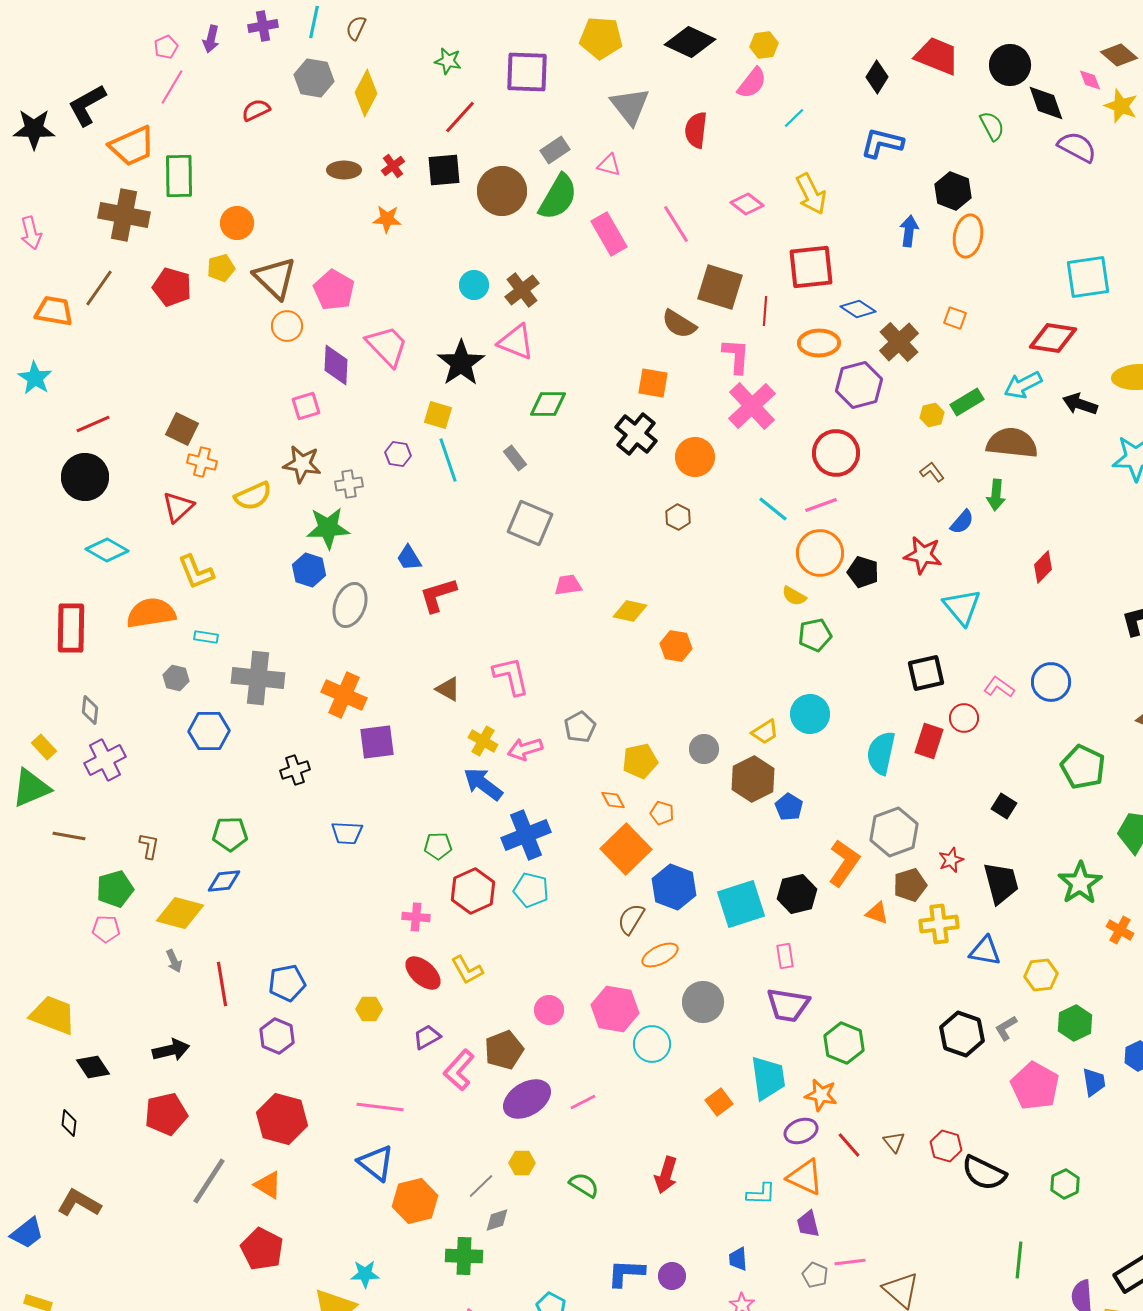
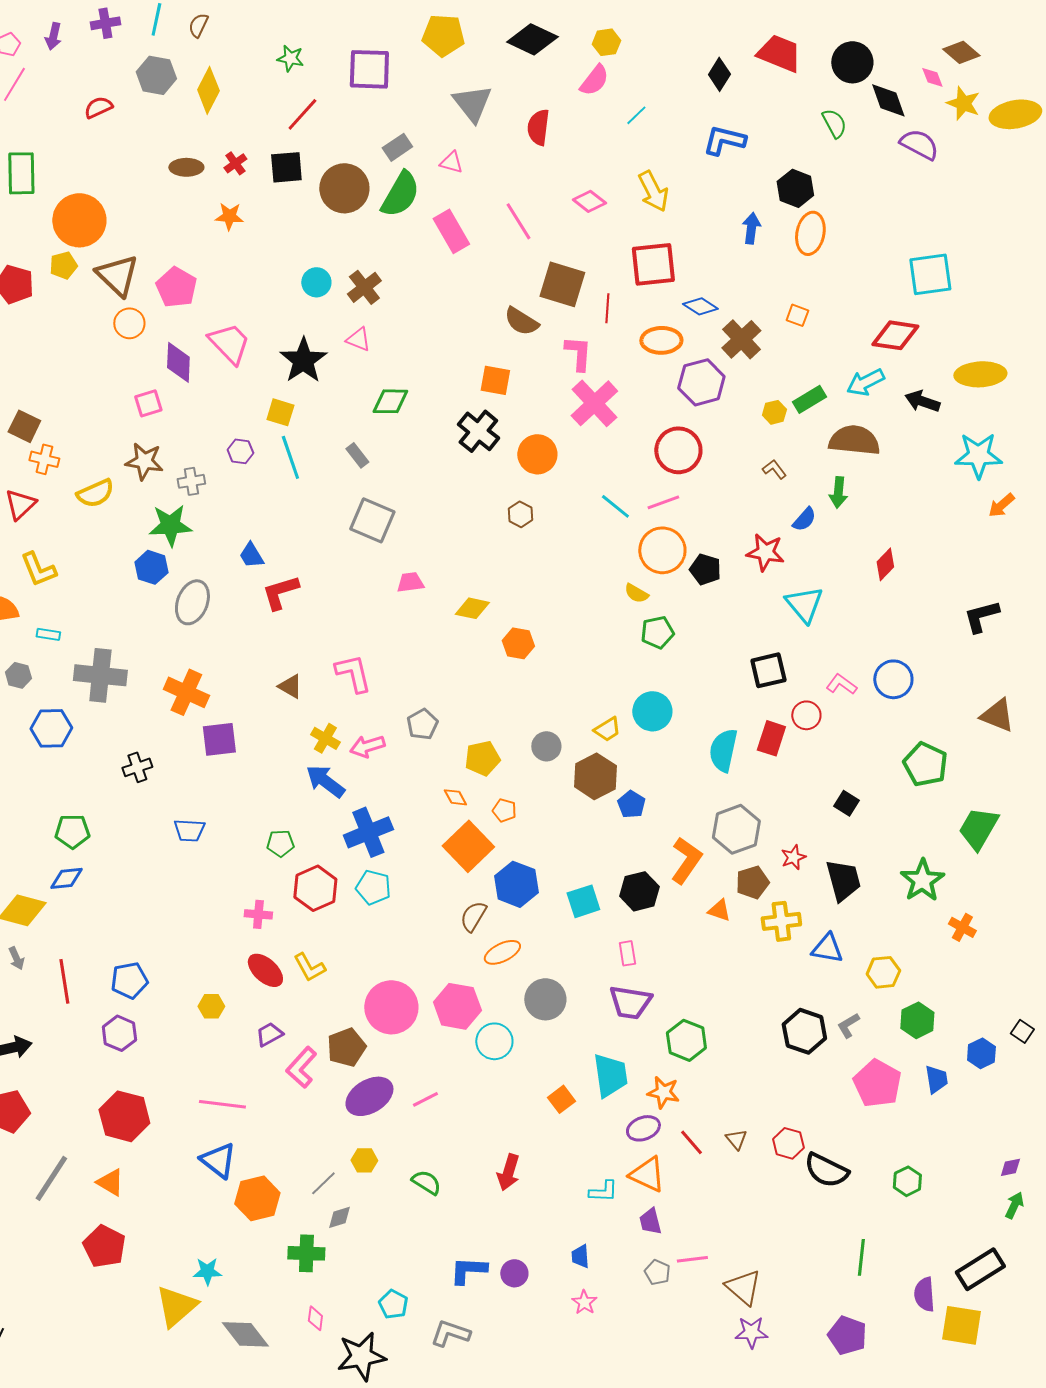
orange circle: (237, 223) -> (79, 220), size x1.6
pink triangle: (516, 342) -> (358, 339), size x0.7
cyan square: (741, 904) -> (583, 901), size x0.7
pink circle: (549, 1010) -> (391, 1007), size x1.8

